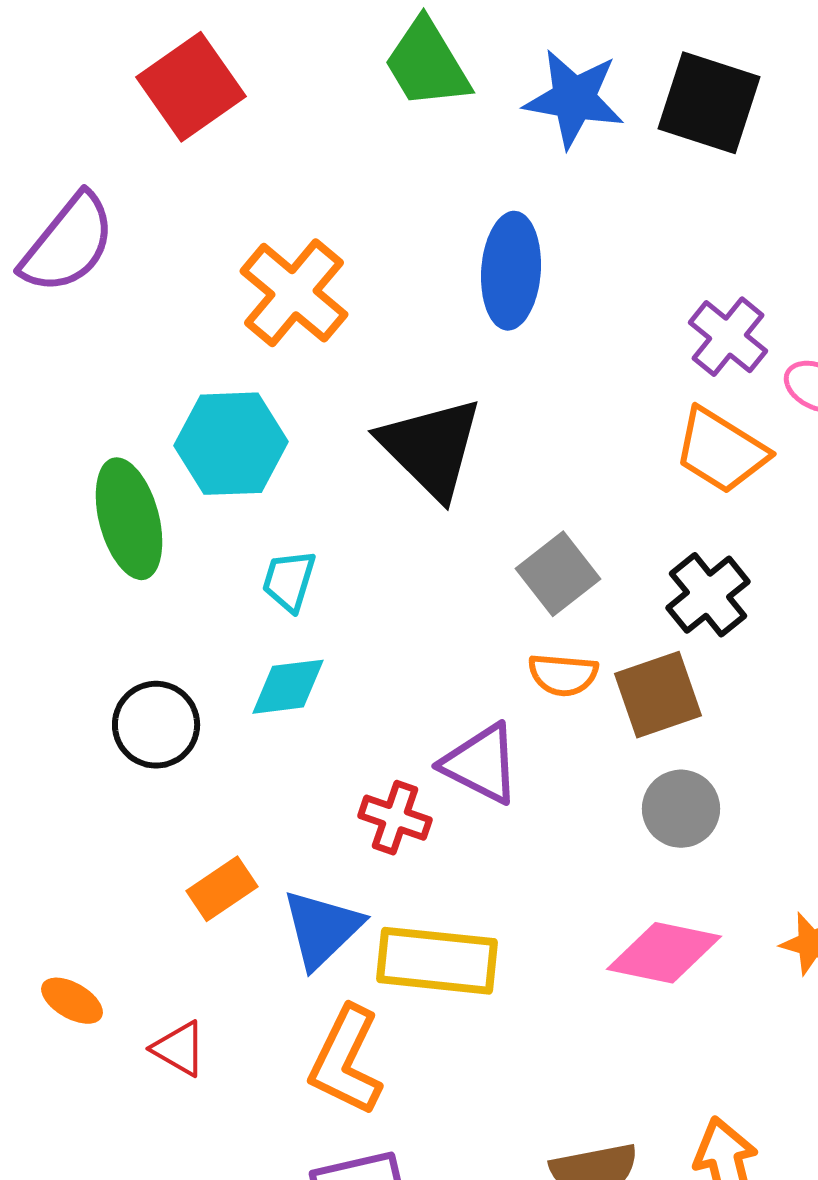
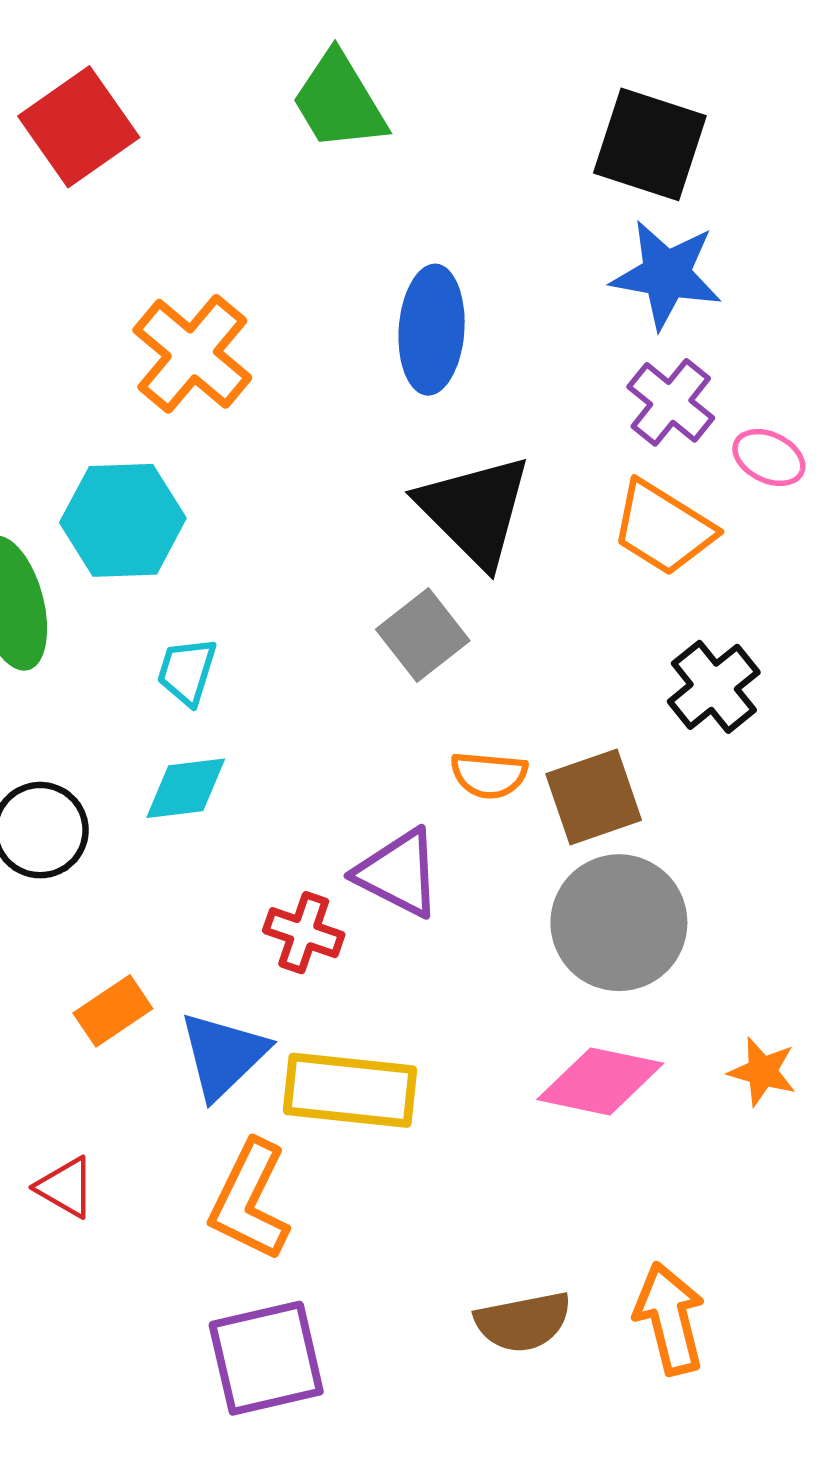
blue star: (574, 99) -> (666, 274), moved
black triangle: (431, 448) -> (475, 510), moved
gray square: (558, 574) -> (423, 635), moved
black cross: (708, 595) -> (714, 687), moved
gray circle: (681, 809) -> (619, 923), size x1.6

